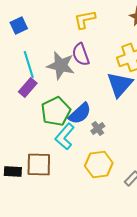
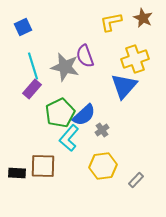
yellow L-shape: (85, 19) -> (111, 22), moved

